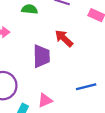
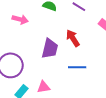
blue line: (86, 87) -> (77, 67), moved

